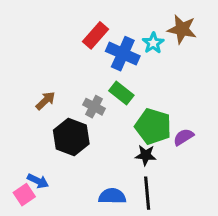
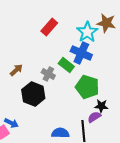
cyan star: (153, 43) -> (87, 32), size x1.5
blue cross: (123, 54) -> (81, 53), moved
purple semicircle: (183, 137) -> (94, 117), moved
black star: (146, 155) -> (101, 106), moved

